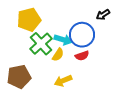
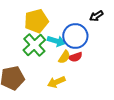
yellow pentagon: (29, 20) -> (36, 21), moved
yellow semicircle: (58, 55) -> (64, 57), moved

